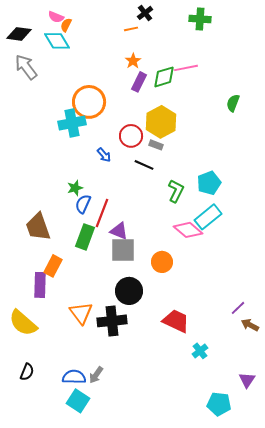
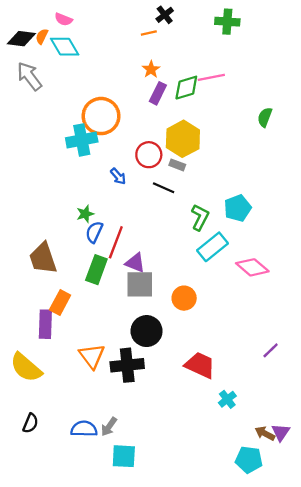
orange semicircle: (66, 25) -> (42, 36), moved
cyan rectangle: (208, 217) -> (212, 247), moved
pink diamond: (188, 230) -> (252, 267), moved
brown arrow: (250, 325) -> (265, 433), moved
cyan square: (78, 401) -> (124, 456), moved, turned -30

